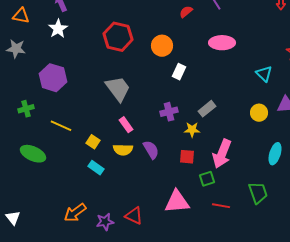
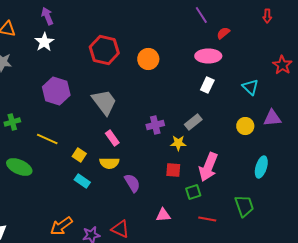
red semicircle: (186, 12) -> (223, 33), moved
white rectangle: (179, 72) -> (207, 85), moved
purple hexagon: (53, 78) -> (56, 91), moved
purple semicircle: (151, 150) -> (132, 183), moved
pink triangle: (177, 202) -> (163, 215), size x0.6

